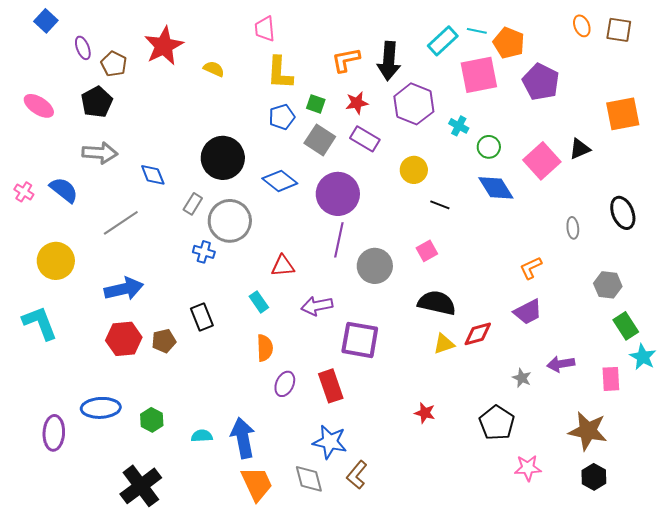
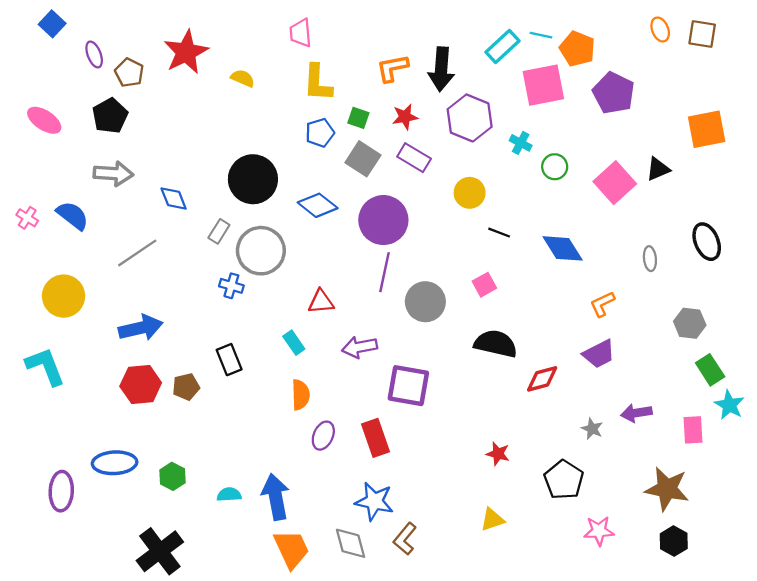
blue diamond: (496, 188) -> (563, 248), moved
yellow triangle: (444, 344) -> (492, 520), moved
red star: (425, 413) -> (498, 454), moved

